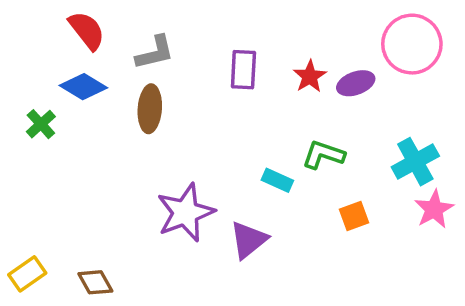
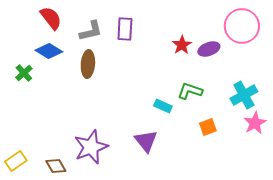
purple rectangle: (243, 70) -> (125, 29), moved
purple star: (186, 213) -> (91, 147), moved
purple triangle: (248, 240) -> (146, 141), turned -30

